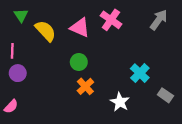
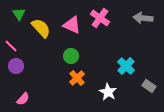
gray arrow: (159, 20) -> (143, 18), turned -120
pink line: (12, 51) -> (11, 46), turned -48
pink semicircle: (11, 106) -> (23, 99), moved

